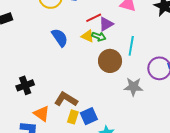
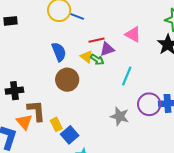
brown circle: (110, 61) -> (67, 80), moved
brown L-shape: (66, 99) -> (36, 111), moved, turned 40
blue square: (89, 116) -> (70, 135), turned -30
yellow rectangle: (73, 117) -> (56, 124), moved, turned -56

